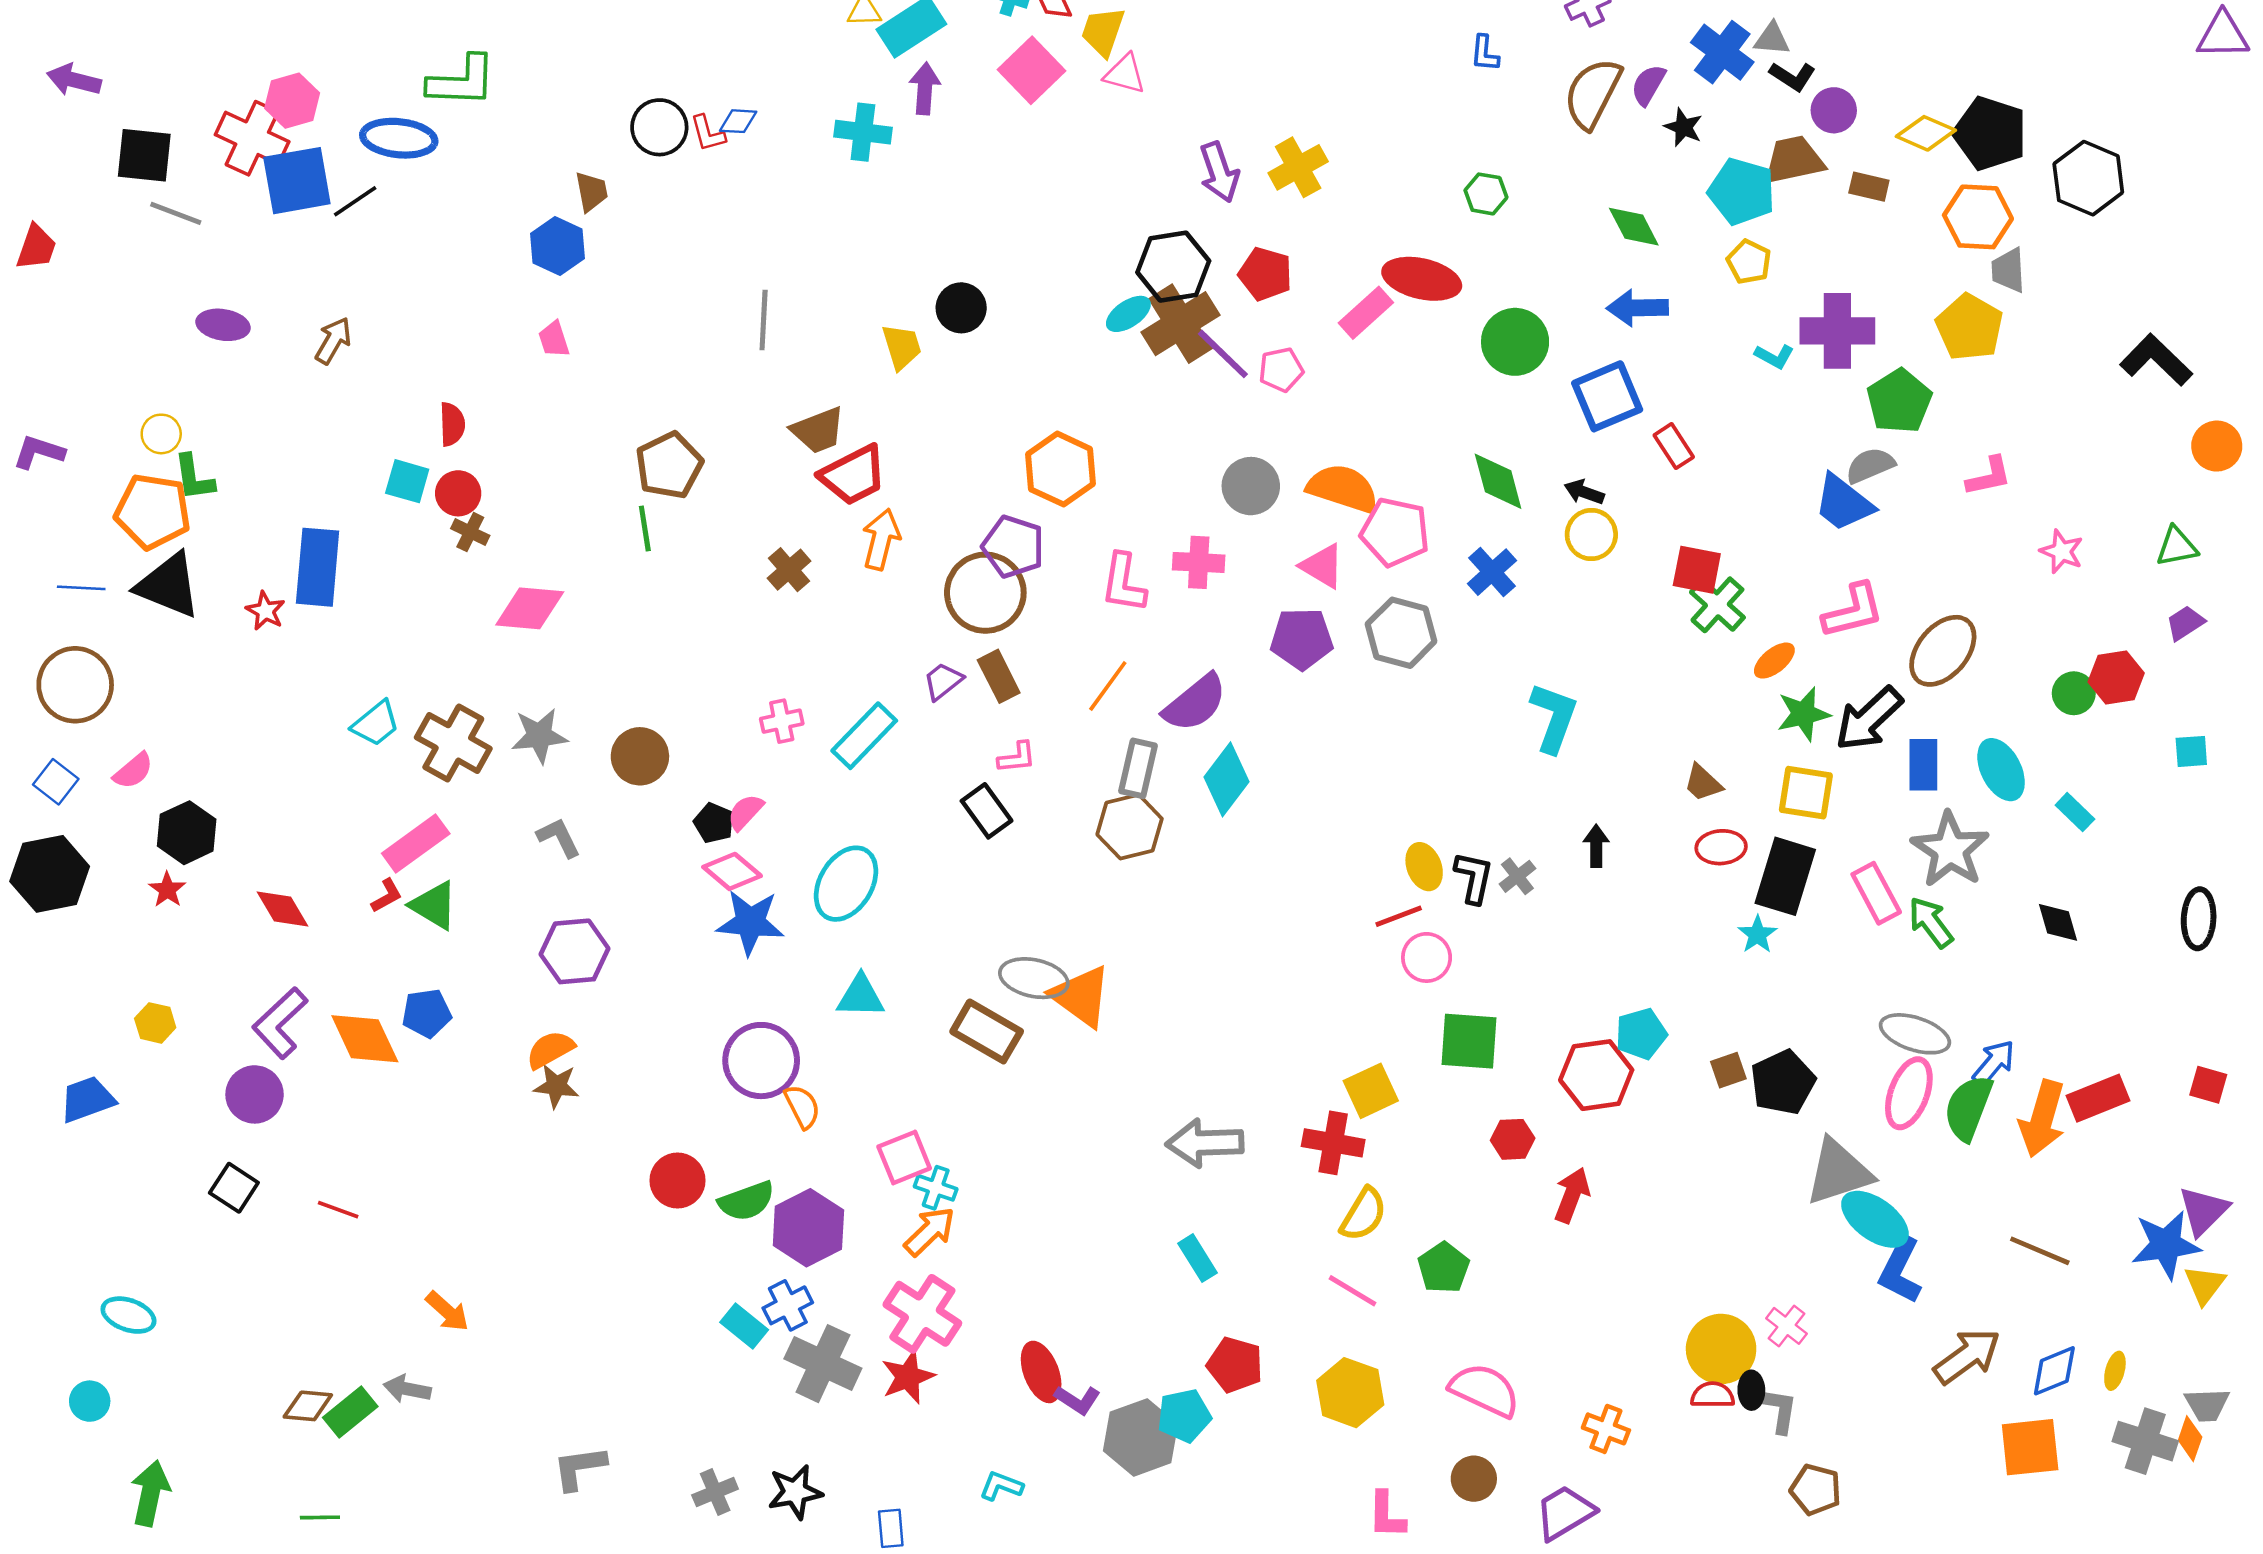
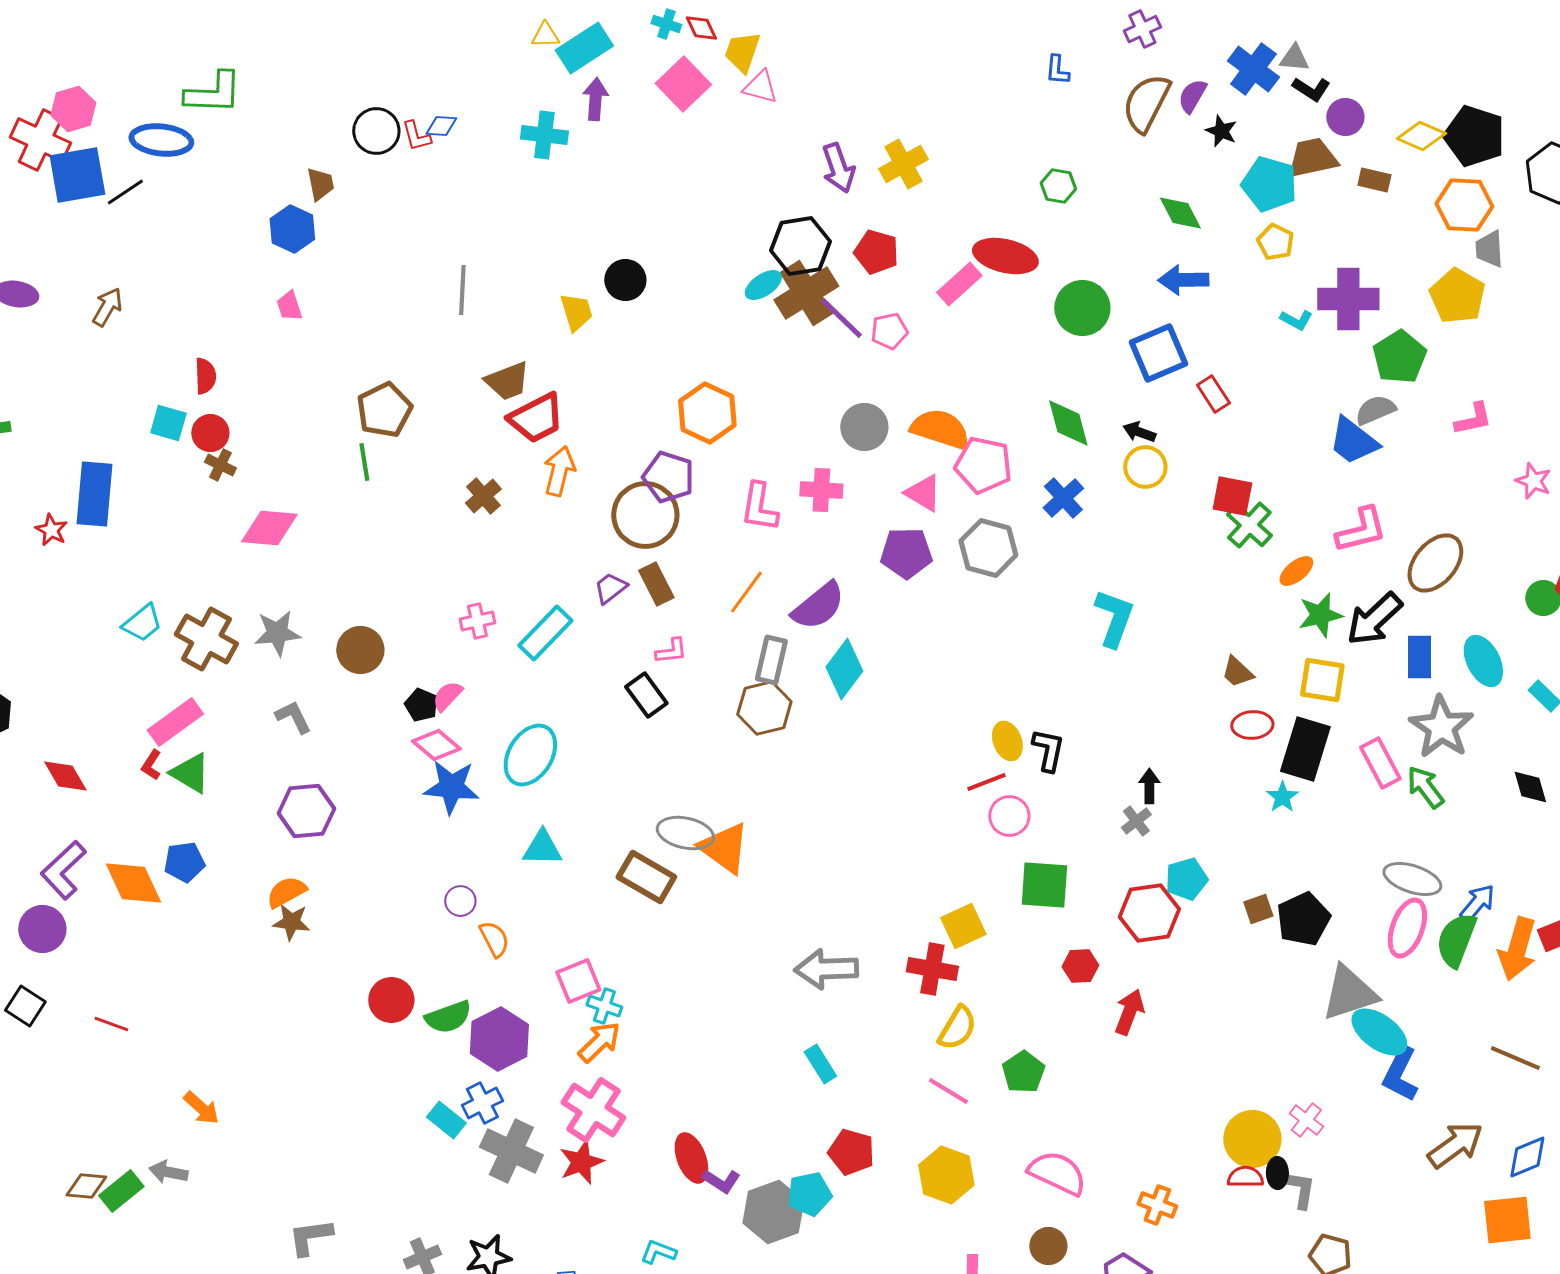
black arrow: (1596, 846) -> (1149, 786), moved
gray cross: (1517, 876) -> (1136, 821), moved
red L-shape: (387, 896) -> (151, 765), turned 152
purple circle: (761, 1061) -> (460, 901), size x0.5

